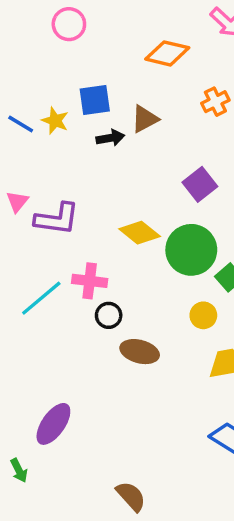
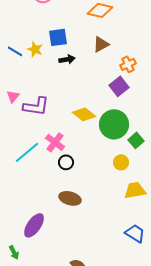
orange cross: (215, 102) -> (128, 64), moved
brown triangle: (145, 119) -> (101, 44), moved
pink cross: (90, 281) -> (55, 142), turned 30
brown ellipse: (140, 352) -> (70, 198), moved

